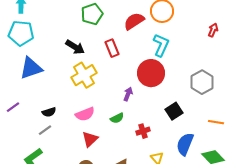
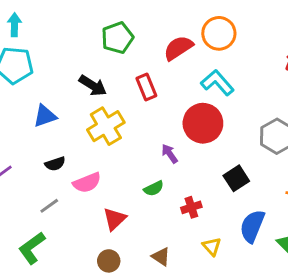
cyan L-shape: (161, 45) -> (217, 83), turned -65
blue triangle: (31, 68) -> (45, 116), moved, size x0.7
purple arrow: (128, 94) -> (170, 154), turned -56
black semicircle: (49, 112) -> (55, 164), moved
pink semicircle: (85, 114) -> (87, 183), moved

